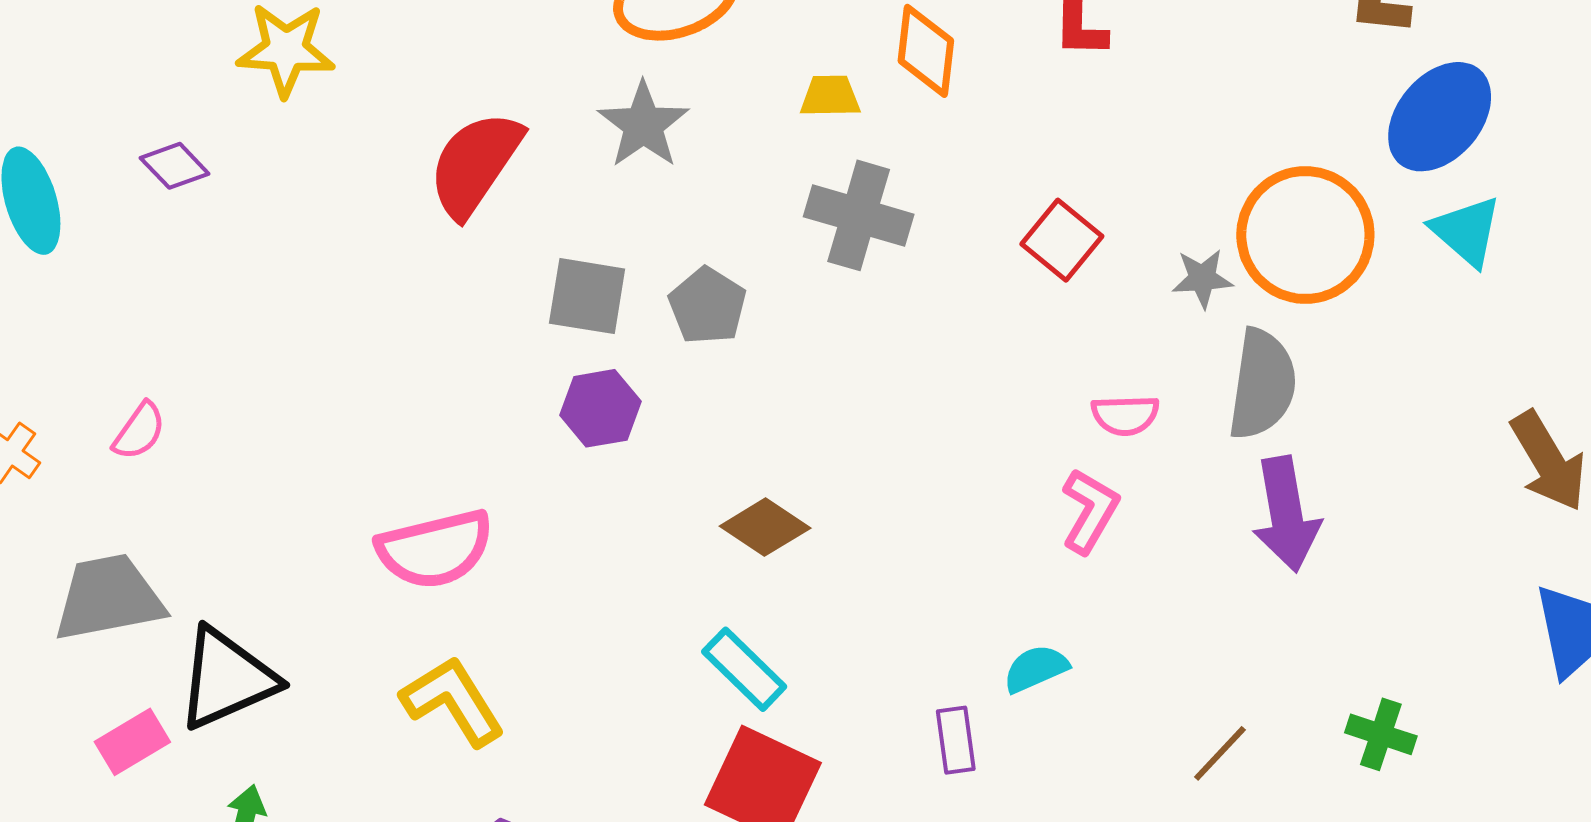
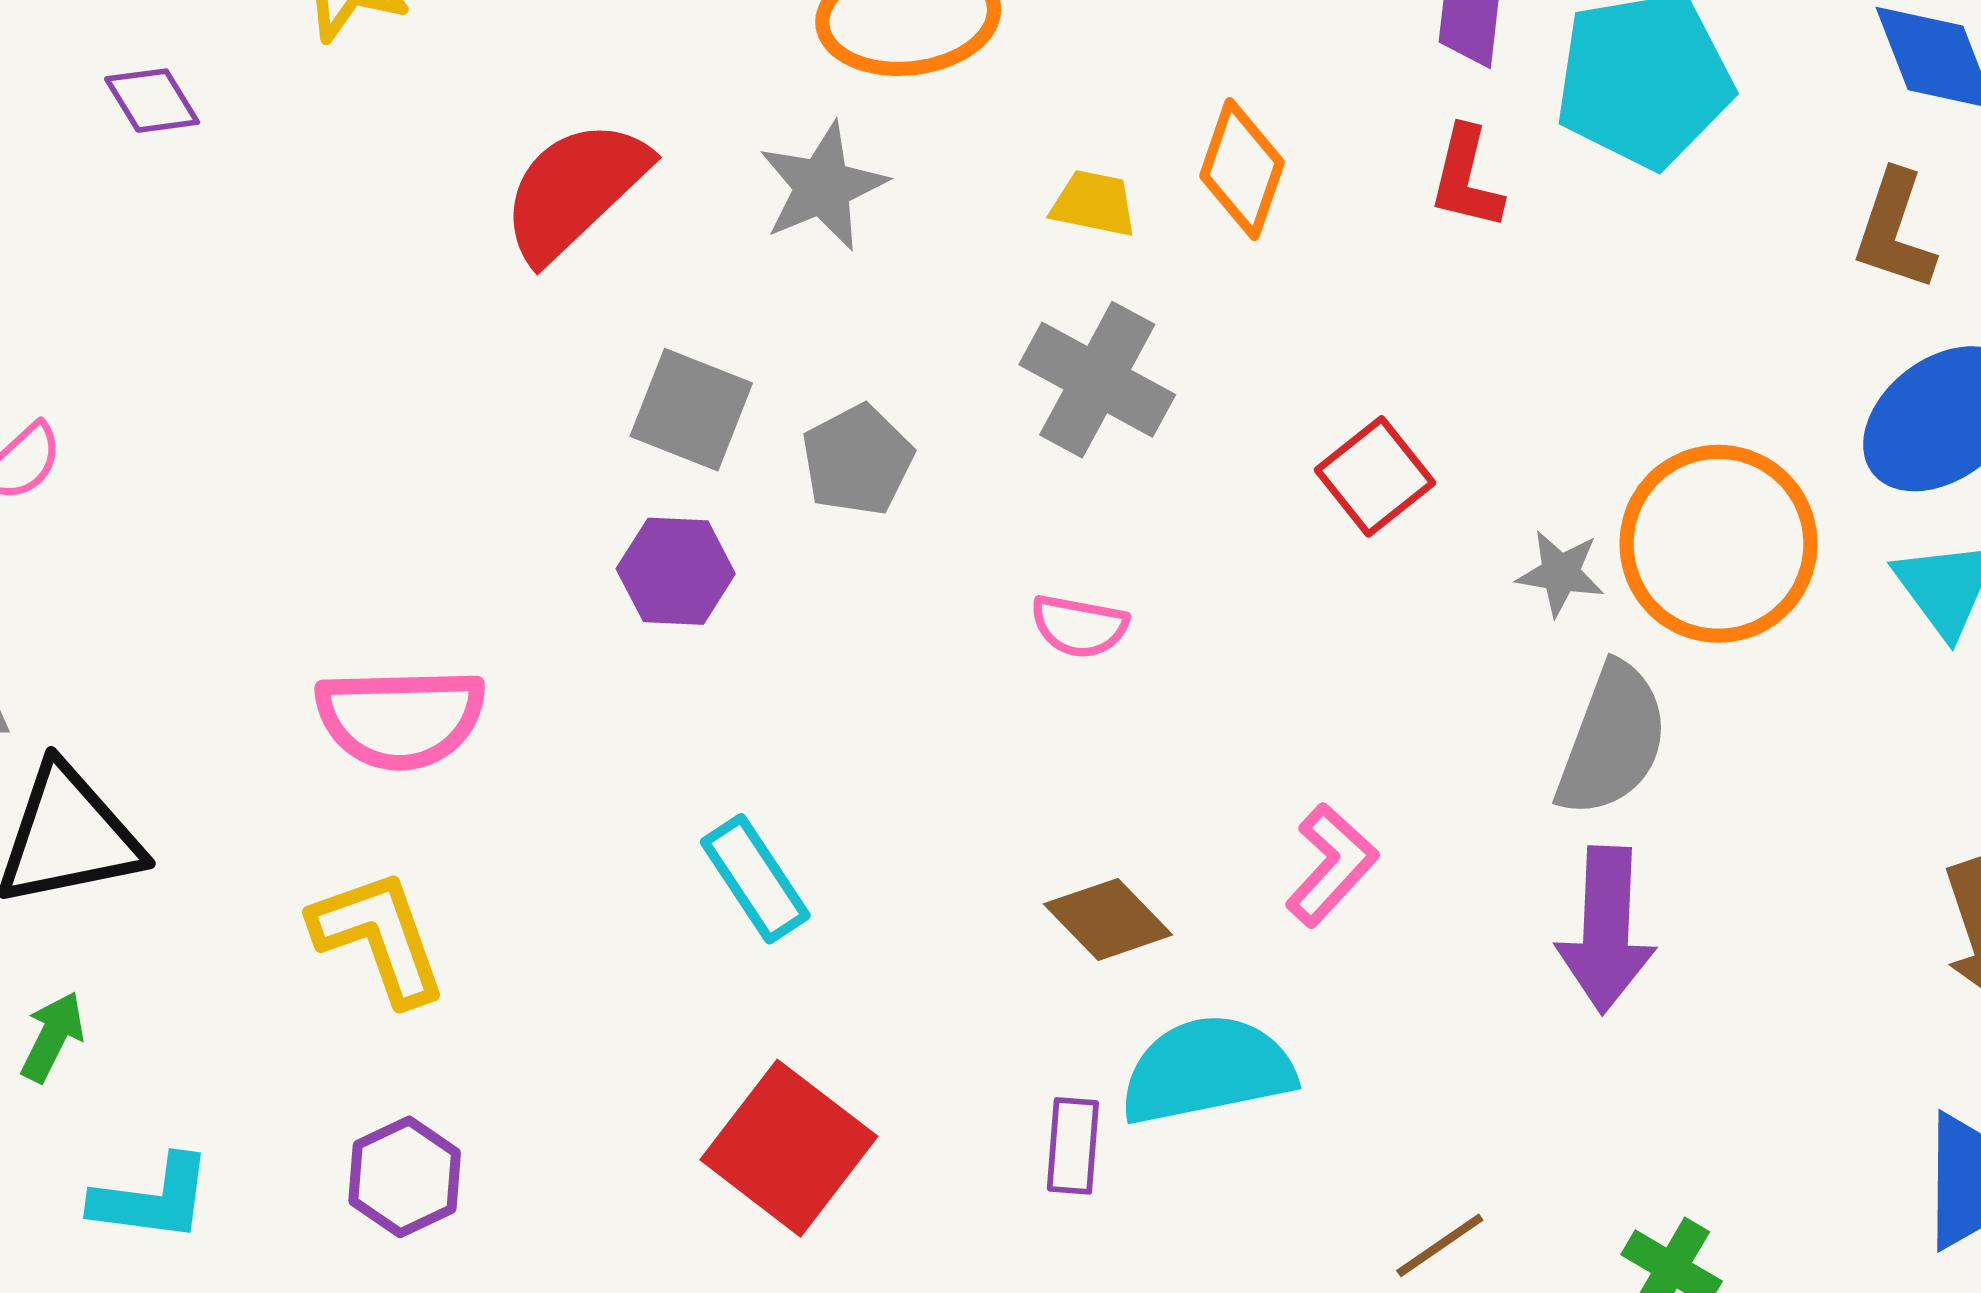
pink semicircle: (1125, 415) -> (1079, 626), moved
brown diamond: (765, 527) -> (1108, 919), moved
cyan rectangle: (744, 669) -> (755, 879), moved
cyan semicircle: (1036, 669) -> (1207, 1070), size x1.8

